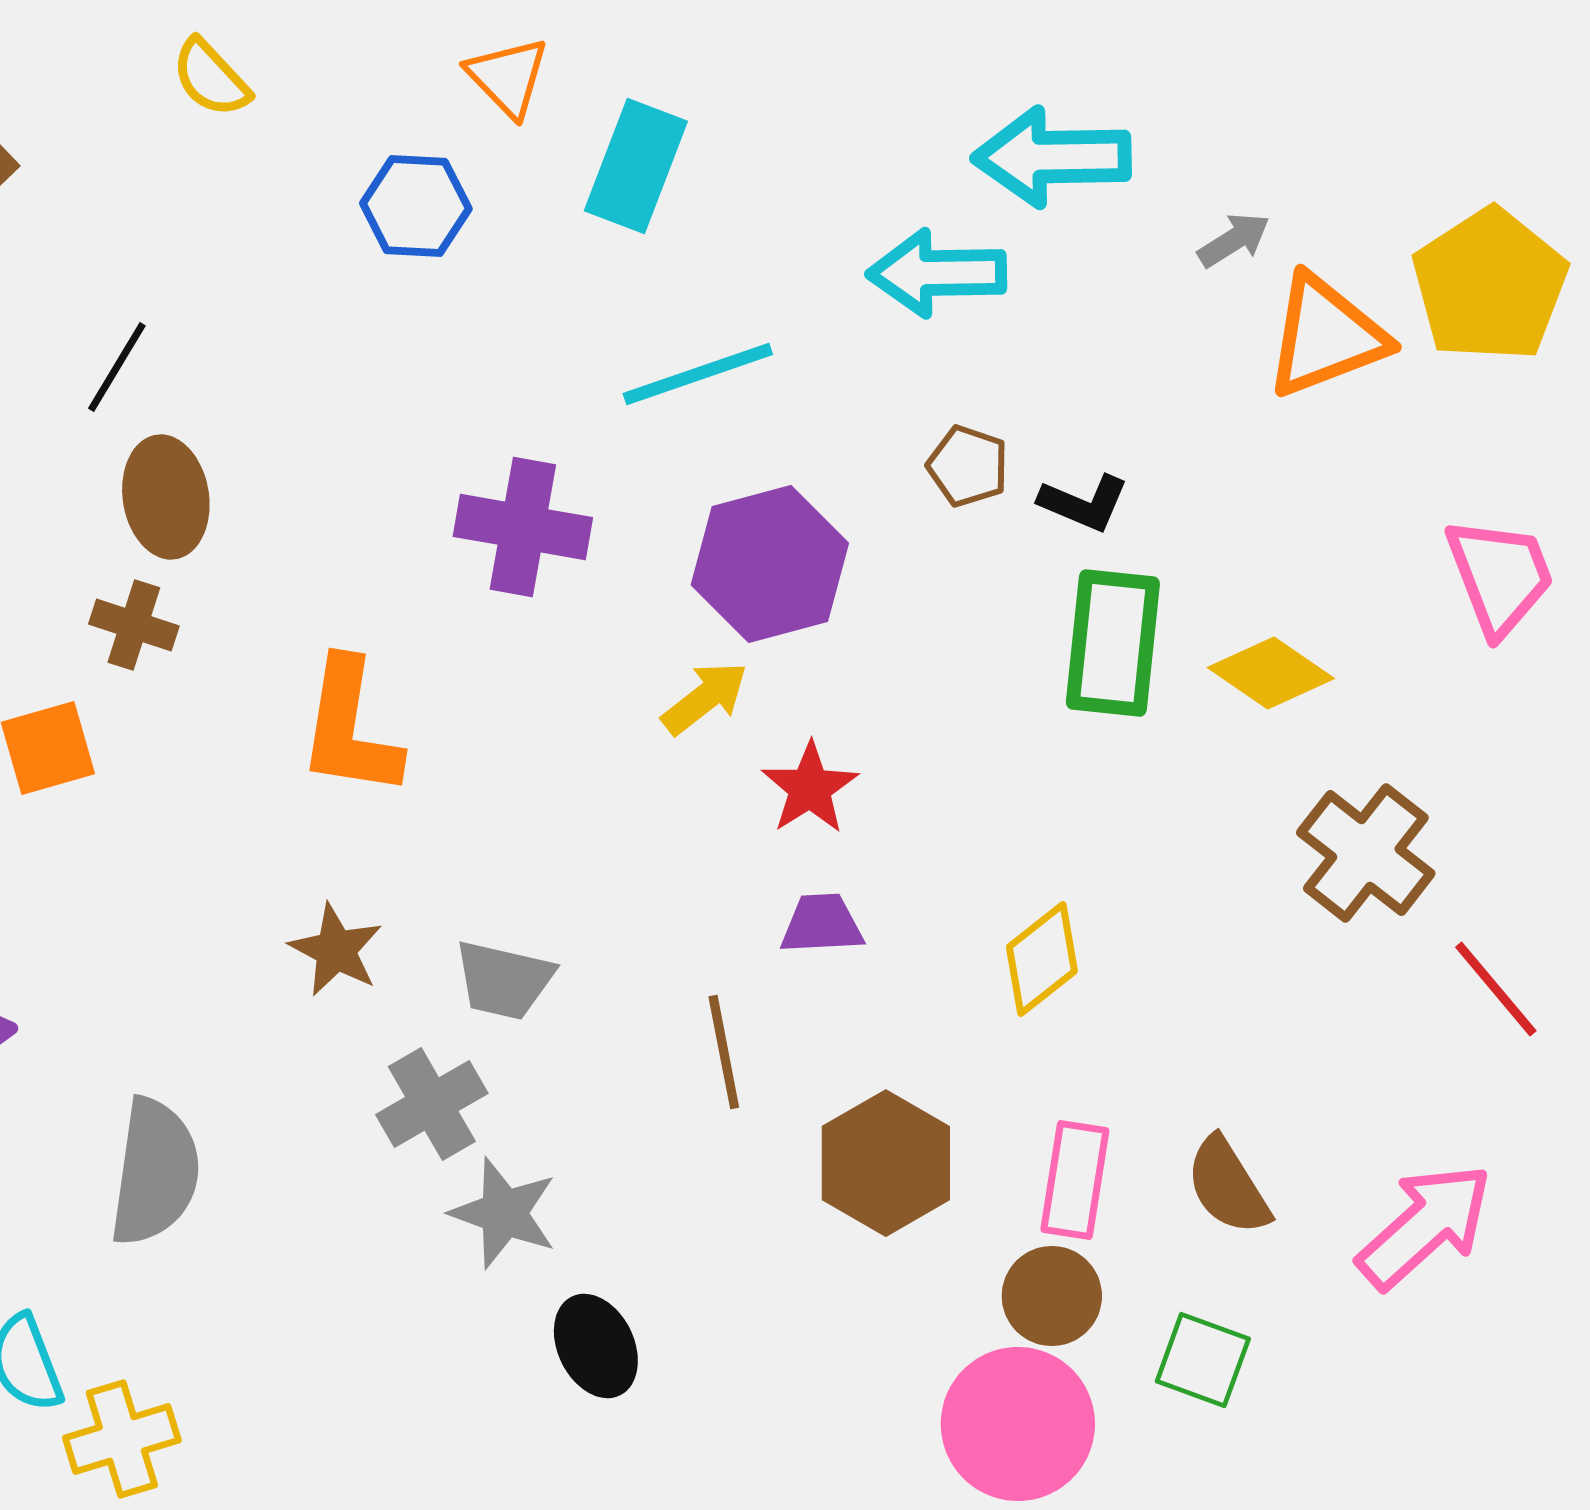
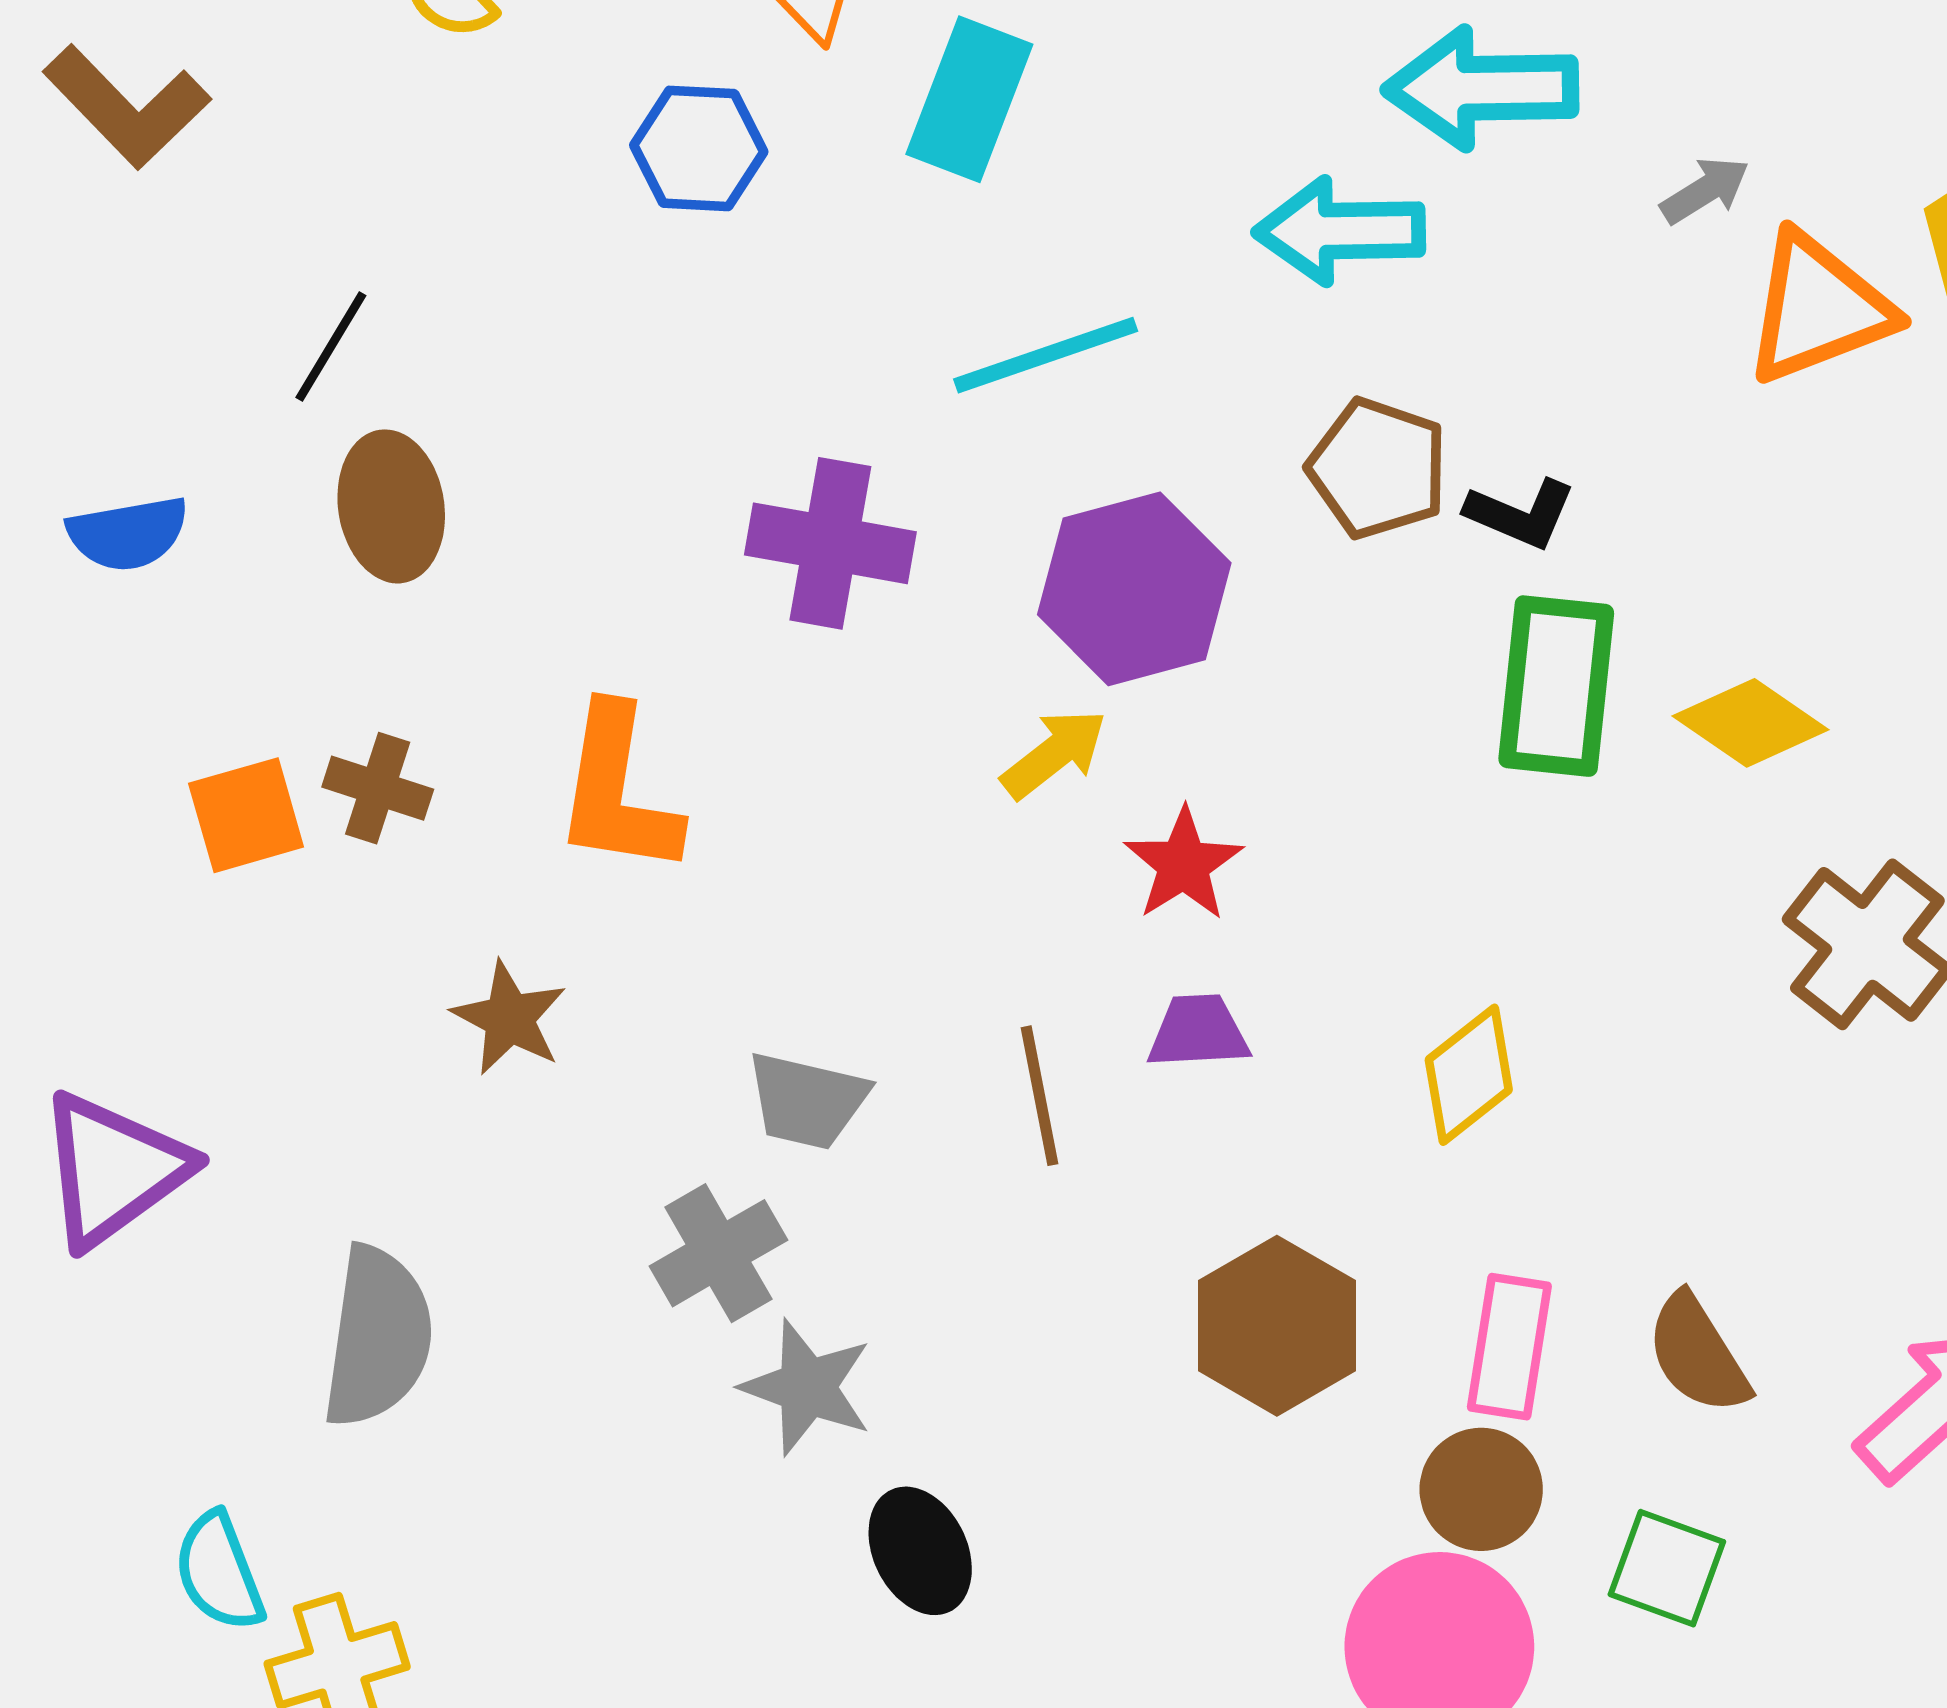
brown pentagon: (968, 466) -> (1378, 468), size x1.4
brown cross: (134, 625) -> (378, 788), moved
brown star: (336, 950) -> (509, 1018), moved
brown line: (724, 1052) -> (1040, 1096), moved

